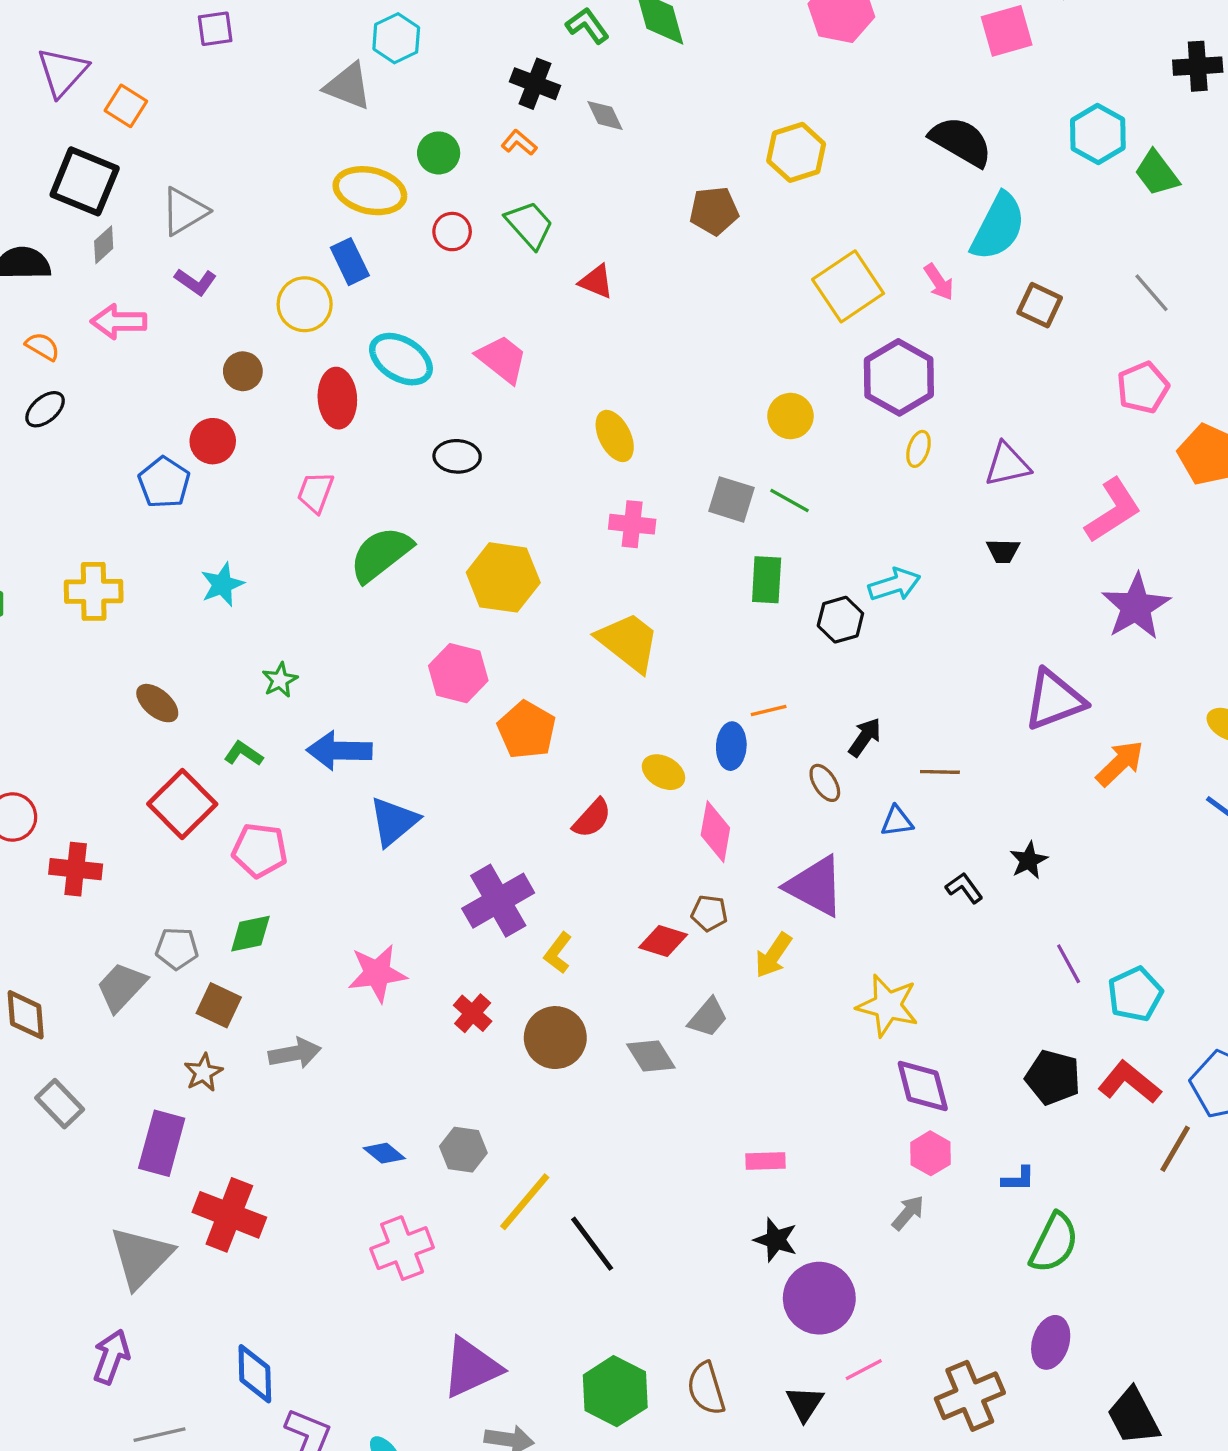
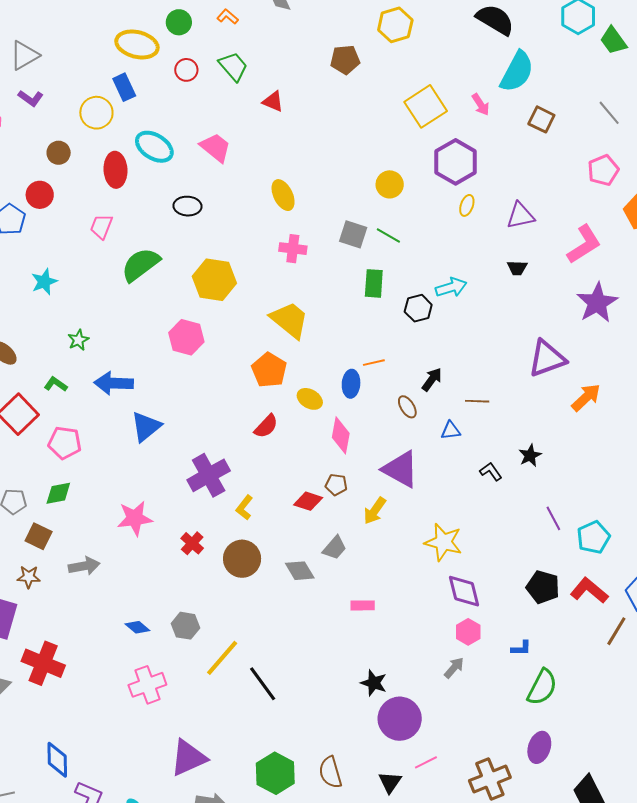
orange pentagon: (527, 730) -> (269, 370), moved
brown star: (203, 1073) -> (29, 577), turned 30
pink rectangle: (765, 1161) -> (363, 605), moved

